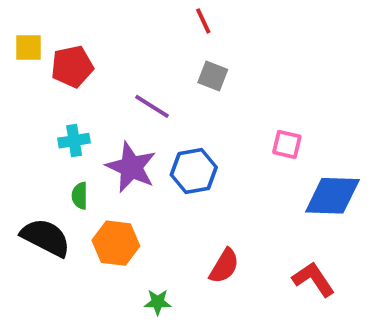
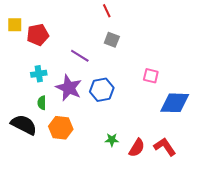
red semicircle: (224, 266) -> (137, 148), moved
green star: (158, 302) -> (112, 140), moved

